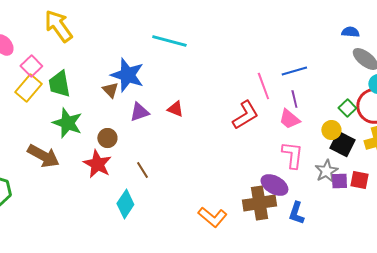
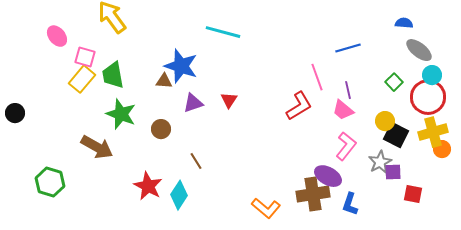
pink square: (31, 66) -> (85, 57), turned -30
blue line: (294, 71) -> (348, 48), moved
brown triangle: (110, 90) -> (164, 81), turned -42
green square: (347, 108) -> (394, 82), moved
red triangle: (175, 109) -> (229, 100), turned 42
pink L-shape: (292, 155) -> (346, 146), turned 32
red star: (97, 164) -> (148, 186), moved
red square: (359, 180) -> (413, 194), moved

